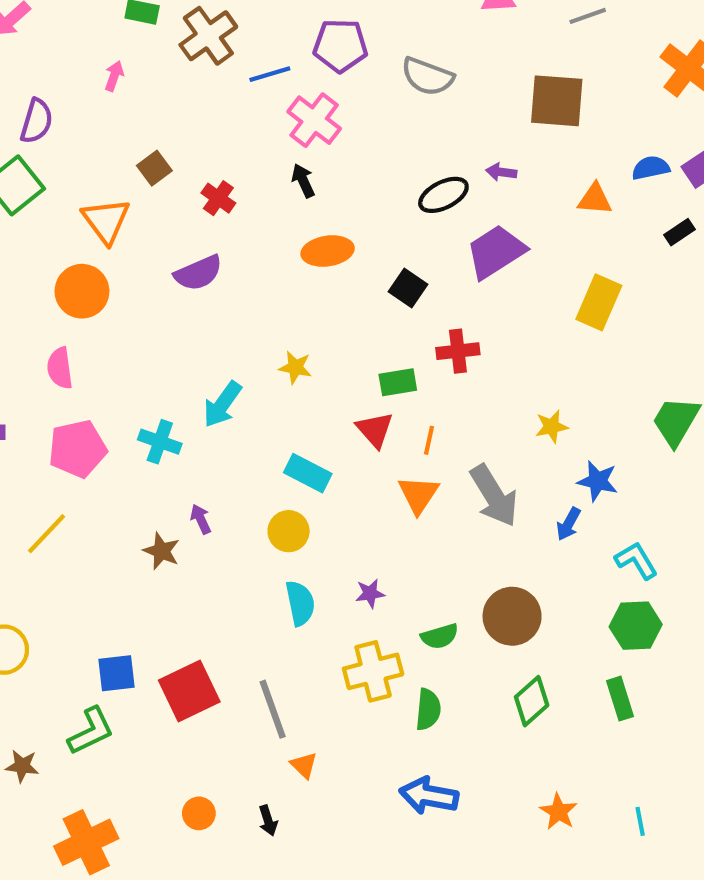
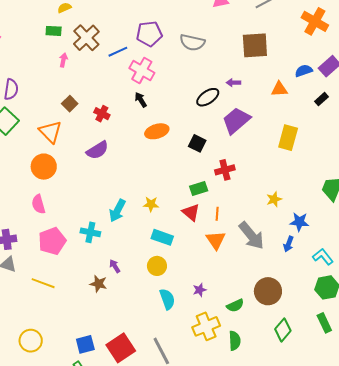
pink arrow: (114, 76) -> (63, 60), moved
yellow star: (295, 367) -> (151, 204), moved
yellow line: (47, 534) -> (43, 283), turned 75

